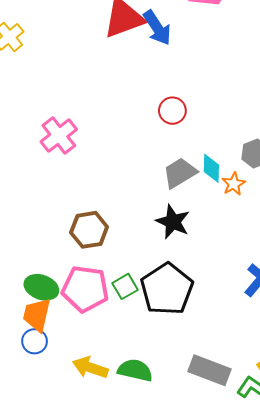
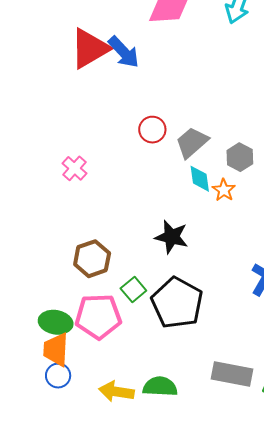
pink cross: (59, 136) -> (74, 168), moved, size x0.7
gray trapezoid: (180, 173) -> (192, 142), moved
green square: (125, 286) -> (133, 290), moved

